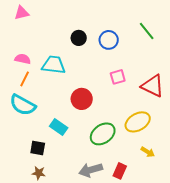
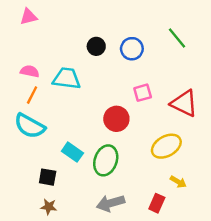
red circle: (82, 99) -> (116, 119), moved
green ellipse: (103, 134) -> (106, 160), moved, turned -35
red rectangle: (120, 171) -> (157, 203), moved

